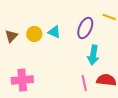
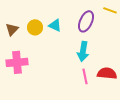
cyan arrow: (93, 55) -> (83, 51), moved
pink cross: (22, 80) -> (17, 62), moved

